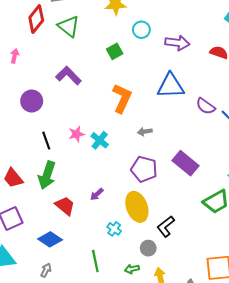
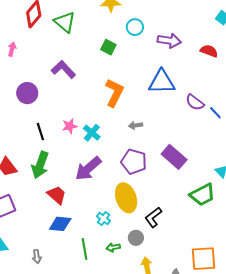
green square: (115, 51) -> (108, 47), turned -35
purple arrow: (97, 194) -> (88, 169), moved, size x2.0
blue diamond: (50, 239) -> (60, 224), moved, turned -30
green arrow: (132, 269) -> (113, 247), moved
gray arrow: (46, 270) -> (37, 257), turned 144

